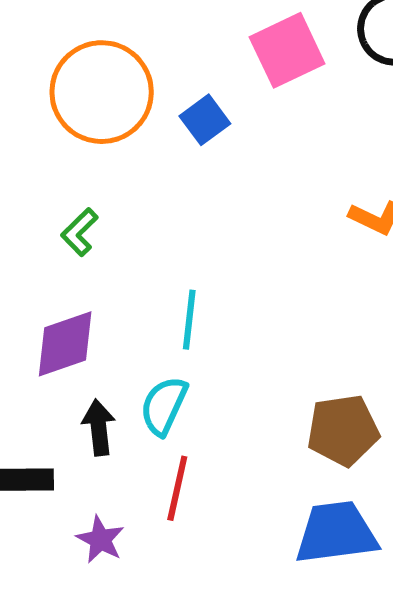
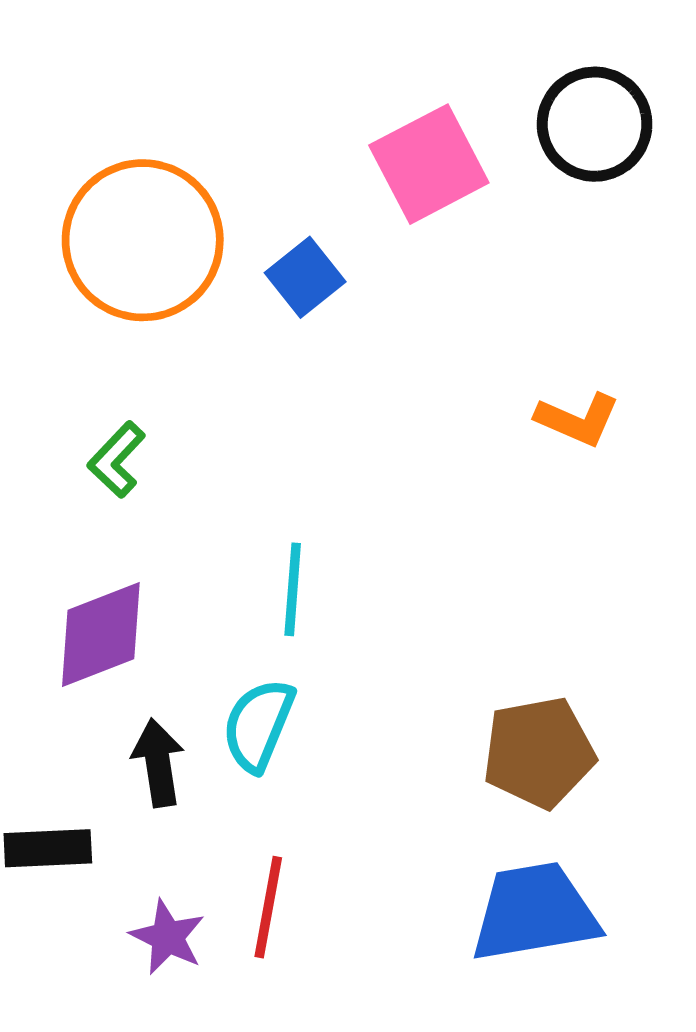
red line: (177, 488) -> (268, 907), moved

